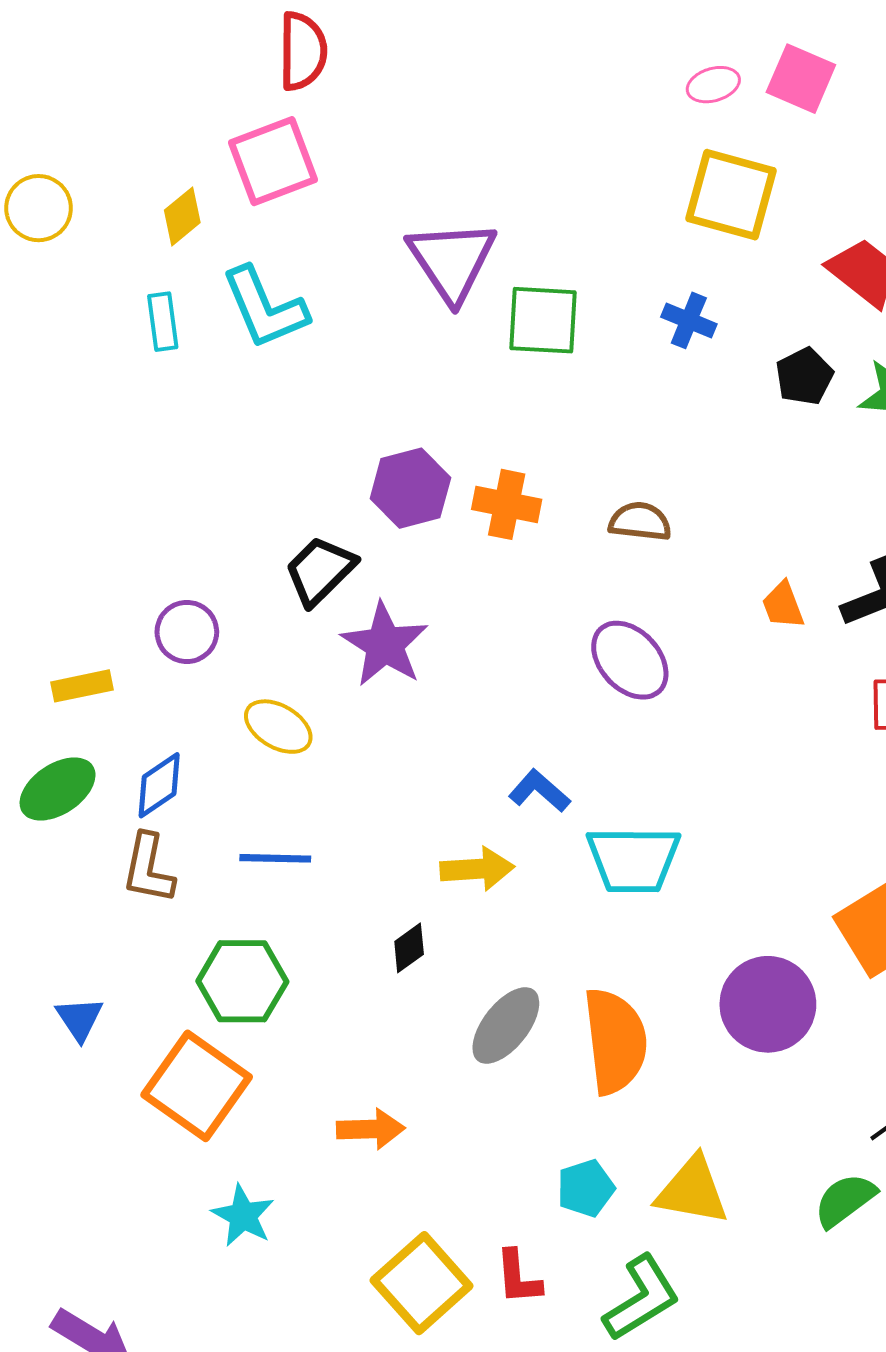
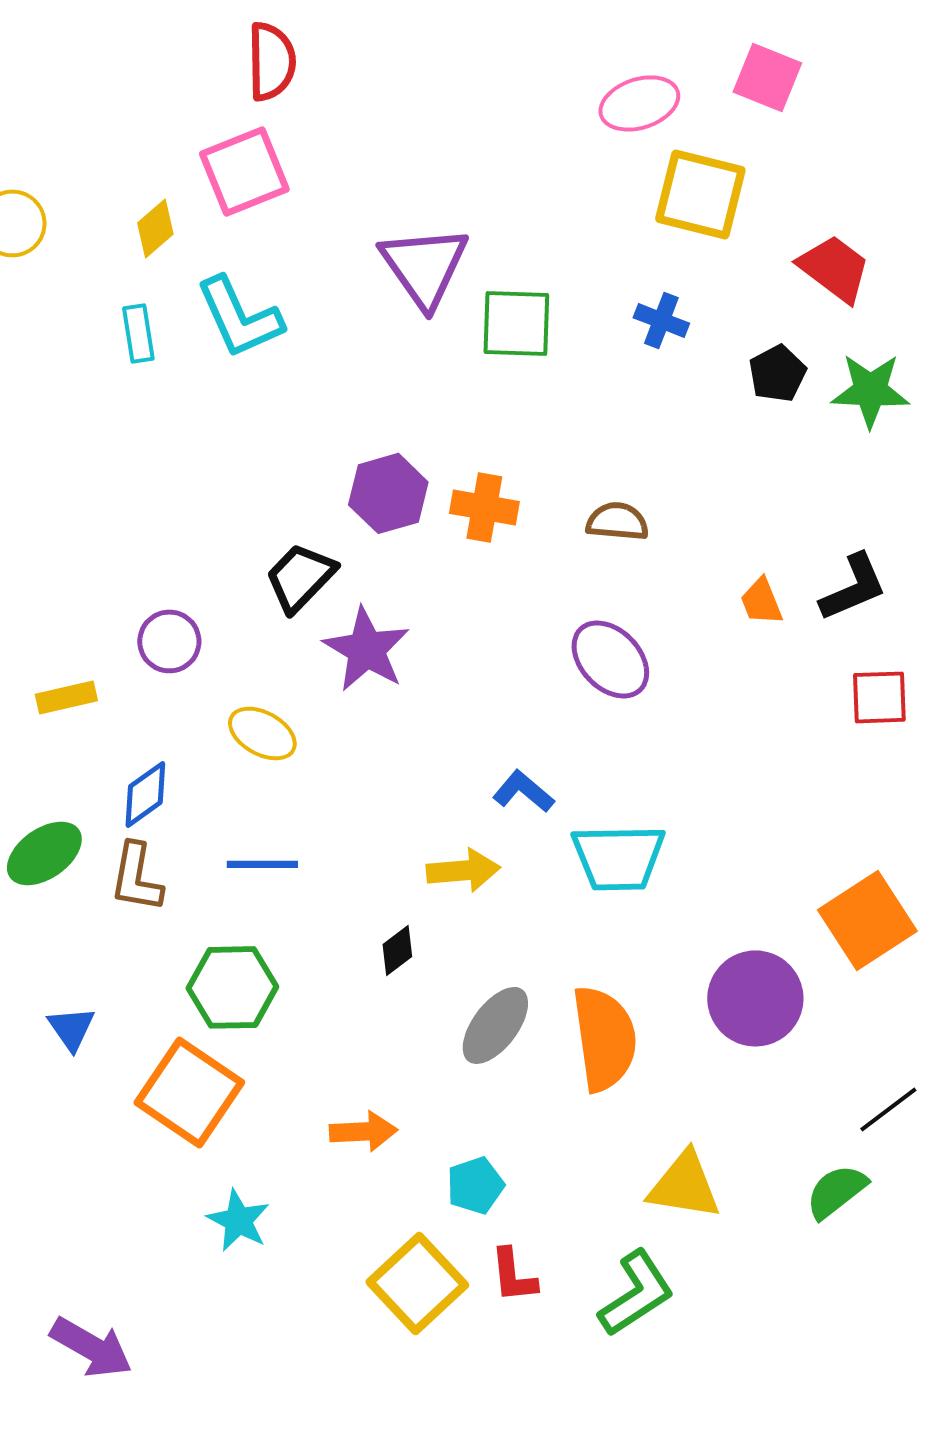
pink ellipse: (713, 85) -> (639, 103), moved, size x1.5
green ellipse: (58, 789) -> (44, 853), moved
cyan pentagon: (586, 1188) -> (475, 1185), moved

